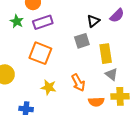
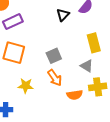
gray square: (82, 41) -> (54, 56), moved
yellow rectangle: (106, 54) -> (94, 43), moved

